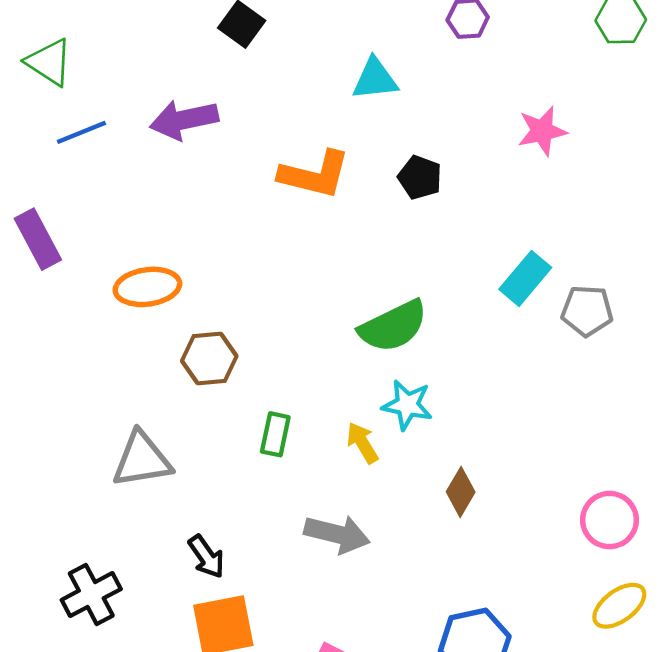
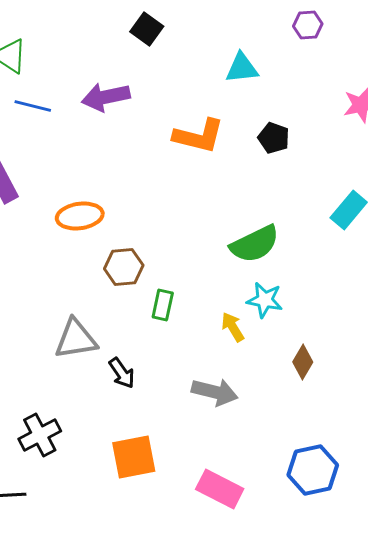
blue line: (81, 132) -> (33, 106), turned 36
green rectangle: (275, 434) -> (163, 305), moved
black arrow: (206, 557) -> (122, 373), moved

